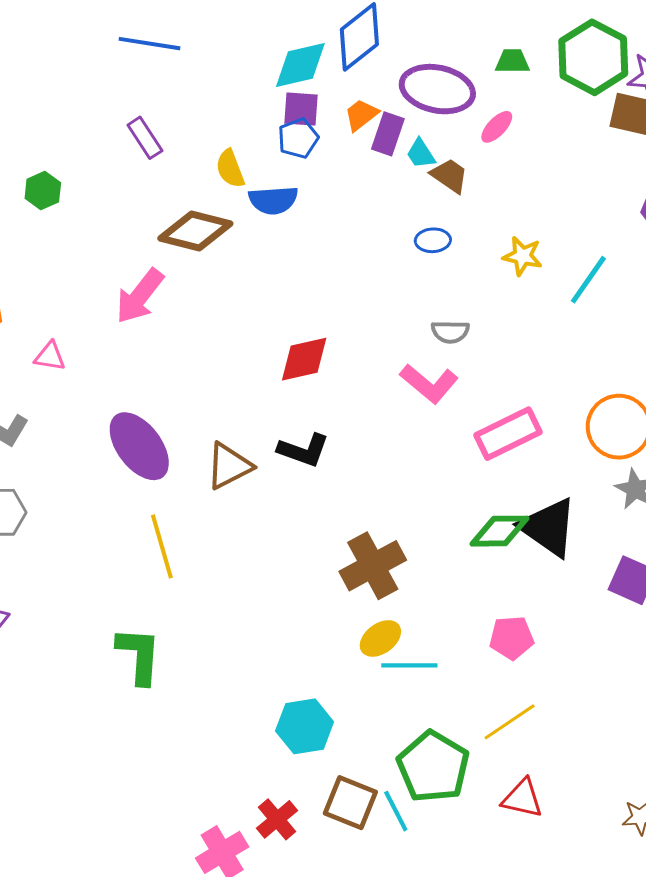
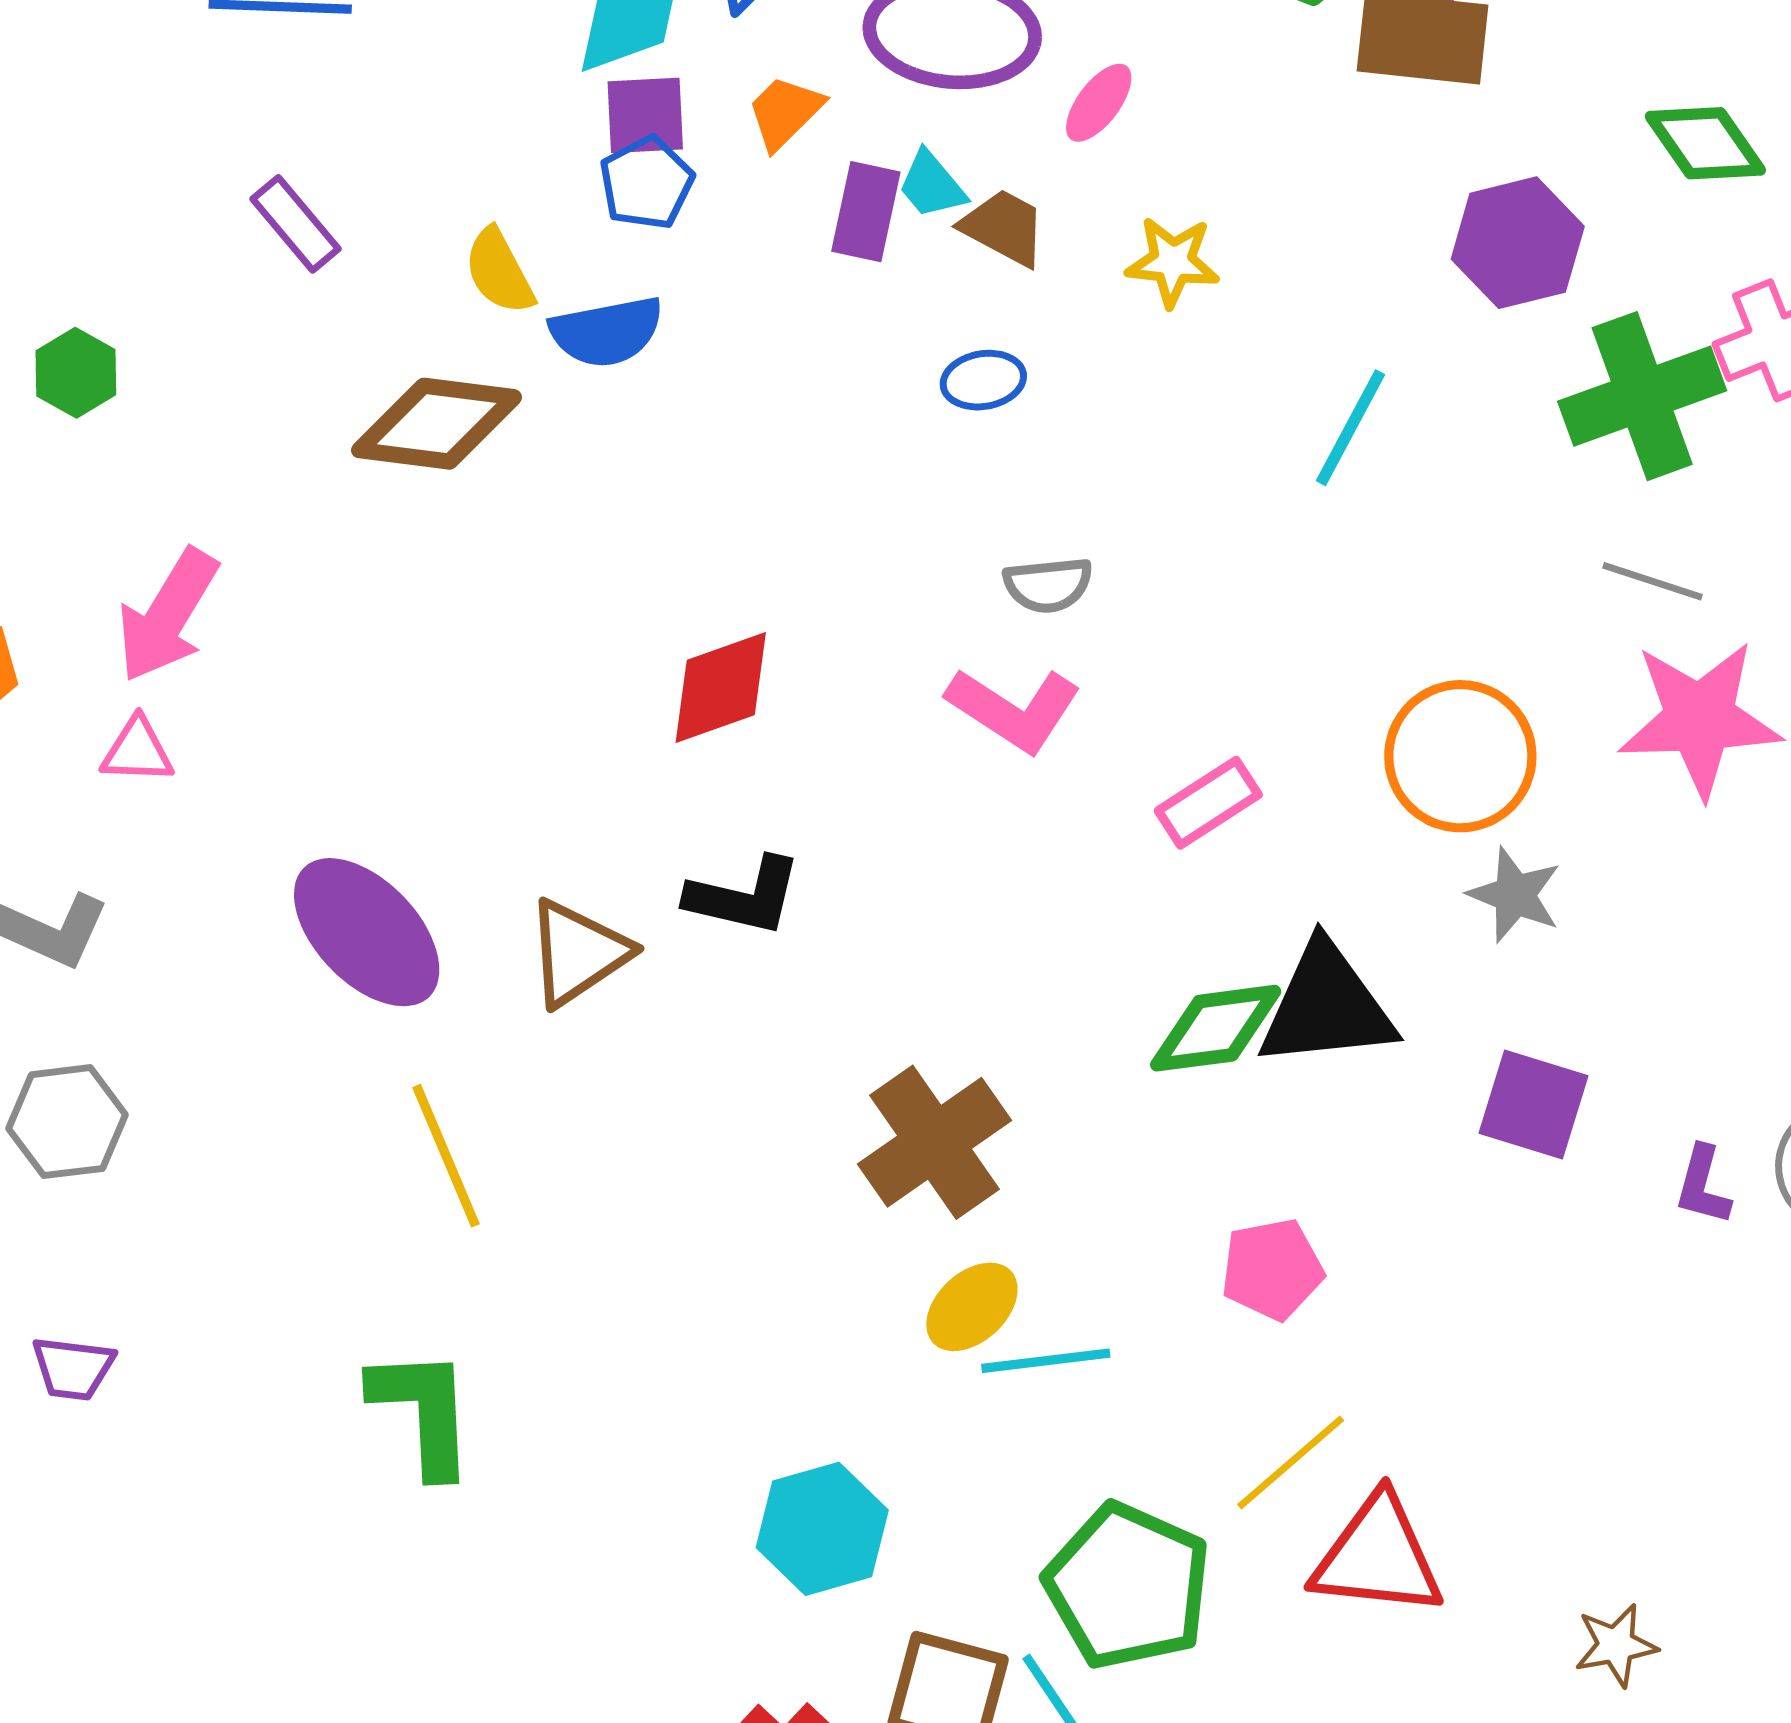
purple rectangle: (388, 134) -> (866, 212), moved
yellow star: (523, 256) -> (1173, 262), moved
pink arrow: (140, 296) -> (168, 615), moved
pink rectangle: (508, 434) -> (1208, 803), size x0.7
black triangle: (548, 527) -> (1327, 1006), turned -34
red triangle: (522, 798) -> (1378, 1556), moved, size x1.4

